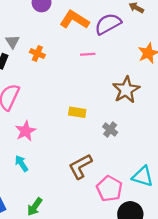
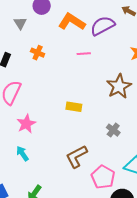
gray triangle: (13, 42) -> (20, 23), moved
gray cross: (110, 129) -> (113, 130), moved

